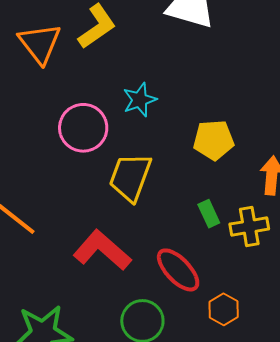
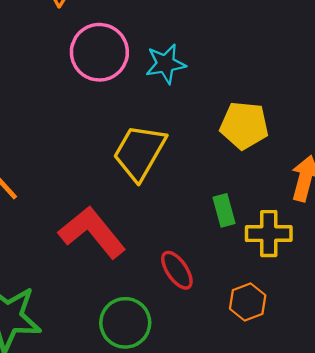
pink circle: (83, 128) -> (99, 52), moved
red ellipse: (178, 270) -> (177, 270), size x0.7
orange hexagon: (224, 309) -> (248, 302), moved

